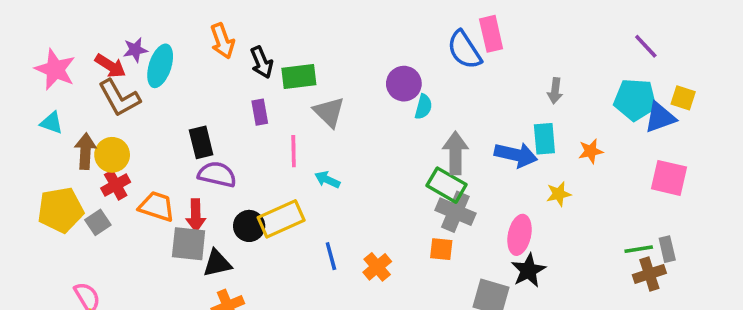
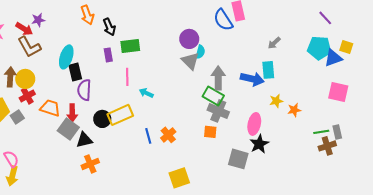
cyan ellipse: (160, 66) -> (66, 57), moved
green rectangle: (299, 77) -> (130, 46), moved
gray arrow: (555, 91) -> (274, 43), turned 40
gray triangle: (329, 112) -> (190, 61), moved
orange star: (591, 151) -> (294, 110), moved
purple semicircle: (217, 174) -> (84, 90), turned -100
gray square: (189, 244) -> (68, 129), turned 30
orange cross: (377, 267) -> (168, 135), moved

